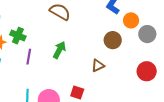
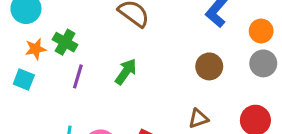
orange circle: (131, 20) -> (261, 31), moved
brown triangle: (98, 66) -> (198, 119), moved

